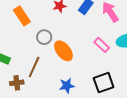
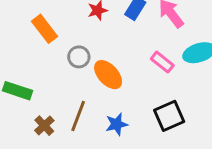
brown line: (34, 67) -> (78, 116), moved
brown cross: (17, 83) -> (44, 126), turned -32

